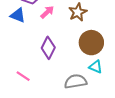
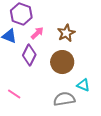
brown circle: (91, 43) -> (62, 62), moved
purple diamond: (48, 48) -> (29, 55), moved

